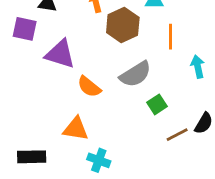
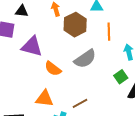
green square: (157, 104) -> (121, 77), moved
brown line: (177, 135) -> (80, 103), moved

